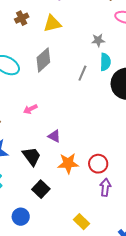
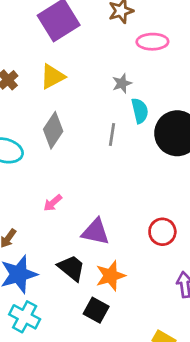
purple triangle: (54, 136) -> (96, 232), size x1.5
orange star: (68, 163) -> (110, 276), moved
red circle: (98, 164) -> (162, 232), moved

